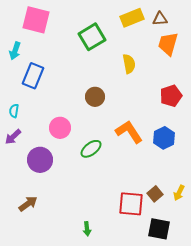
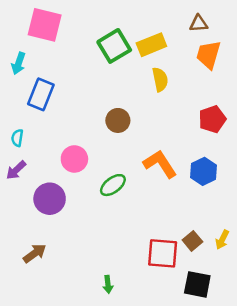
yellow rectangle: (132, 18) -> (151, 45), moved

